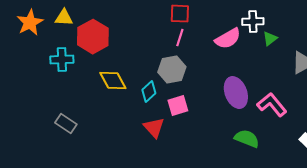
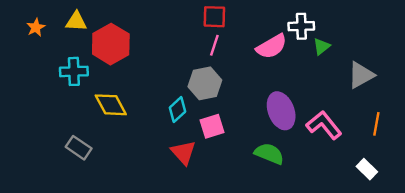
orange star: (30, 23) -> (36, 27), size x0.6
yellow diamond: (113, 81) -> (111, 105), moved
green semicircle: (247, 139) -> (269, 154), moved

